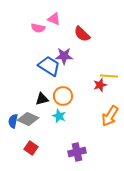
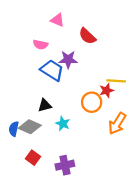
pink semicircle: (38, 28) -> (40, 45), moved
orange circle: (63, 96) -> (92, 102), moved
purple cross: (77, 152) -> (65, 165), moved

